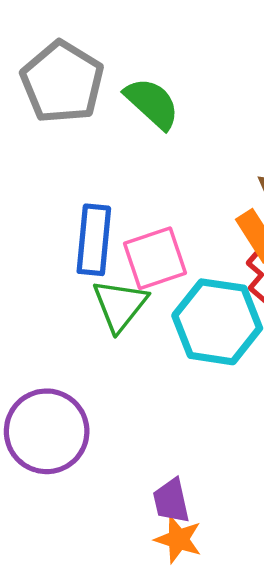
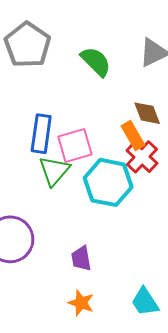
green semicircle: (152, 103) -> (96, 62), moved
purple trapezoid: (171, 501) -> (81, 258), moved

